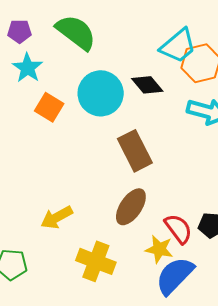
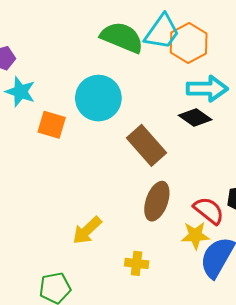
green semicircle: (76, 32) -> (122, 37), moved
black diamond: (147, 85) -> (195, 118), moved
yellow cross: (96, 261) -> (137, 263), size x0.6

